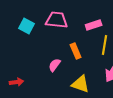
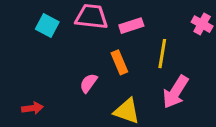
pink rectangle: (94, 25) -> (131, 26), moved

